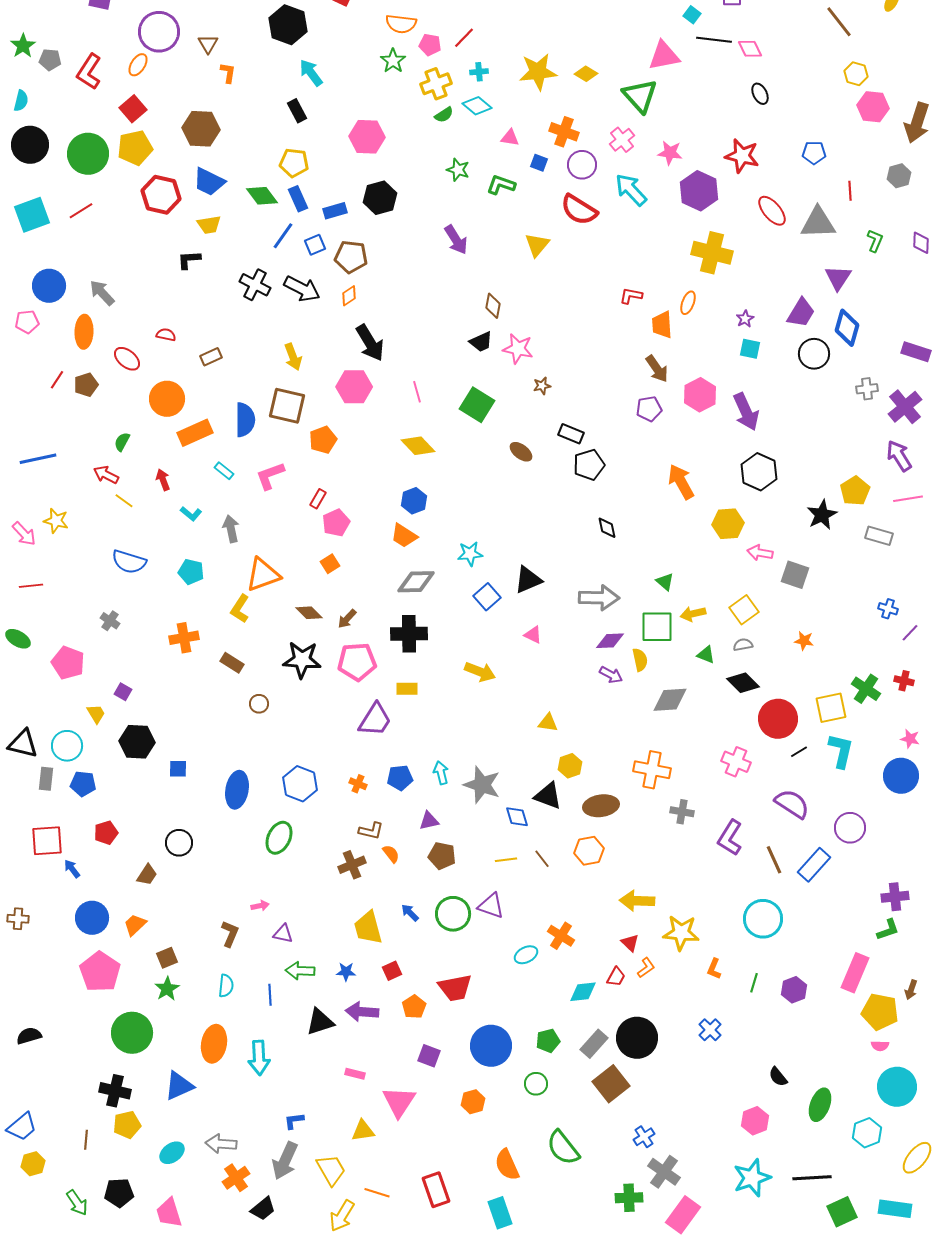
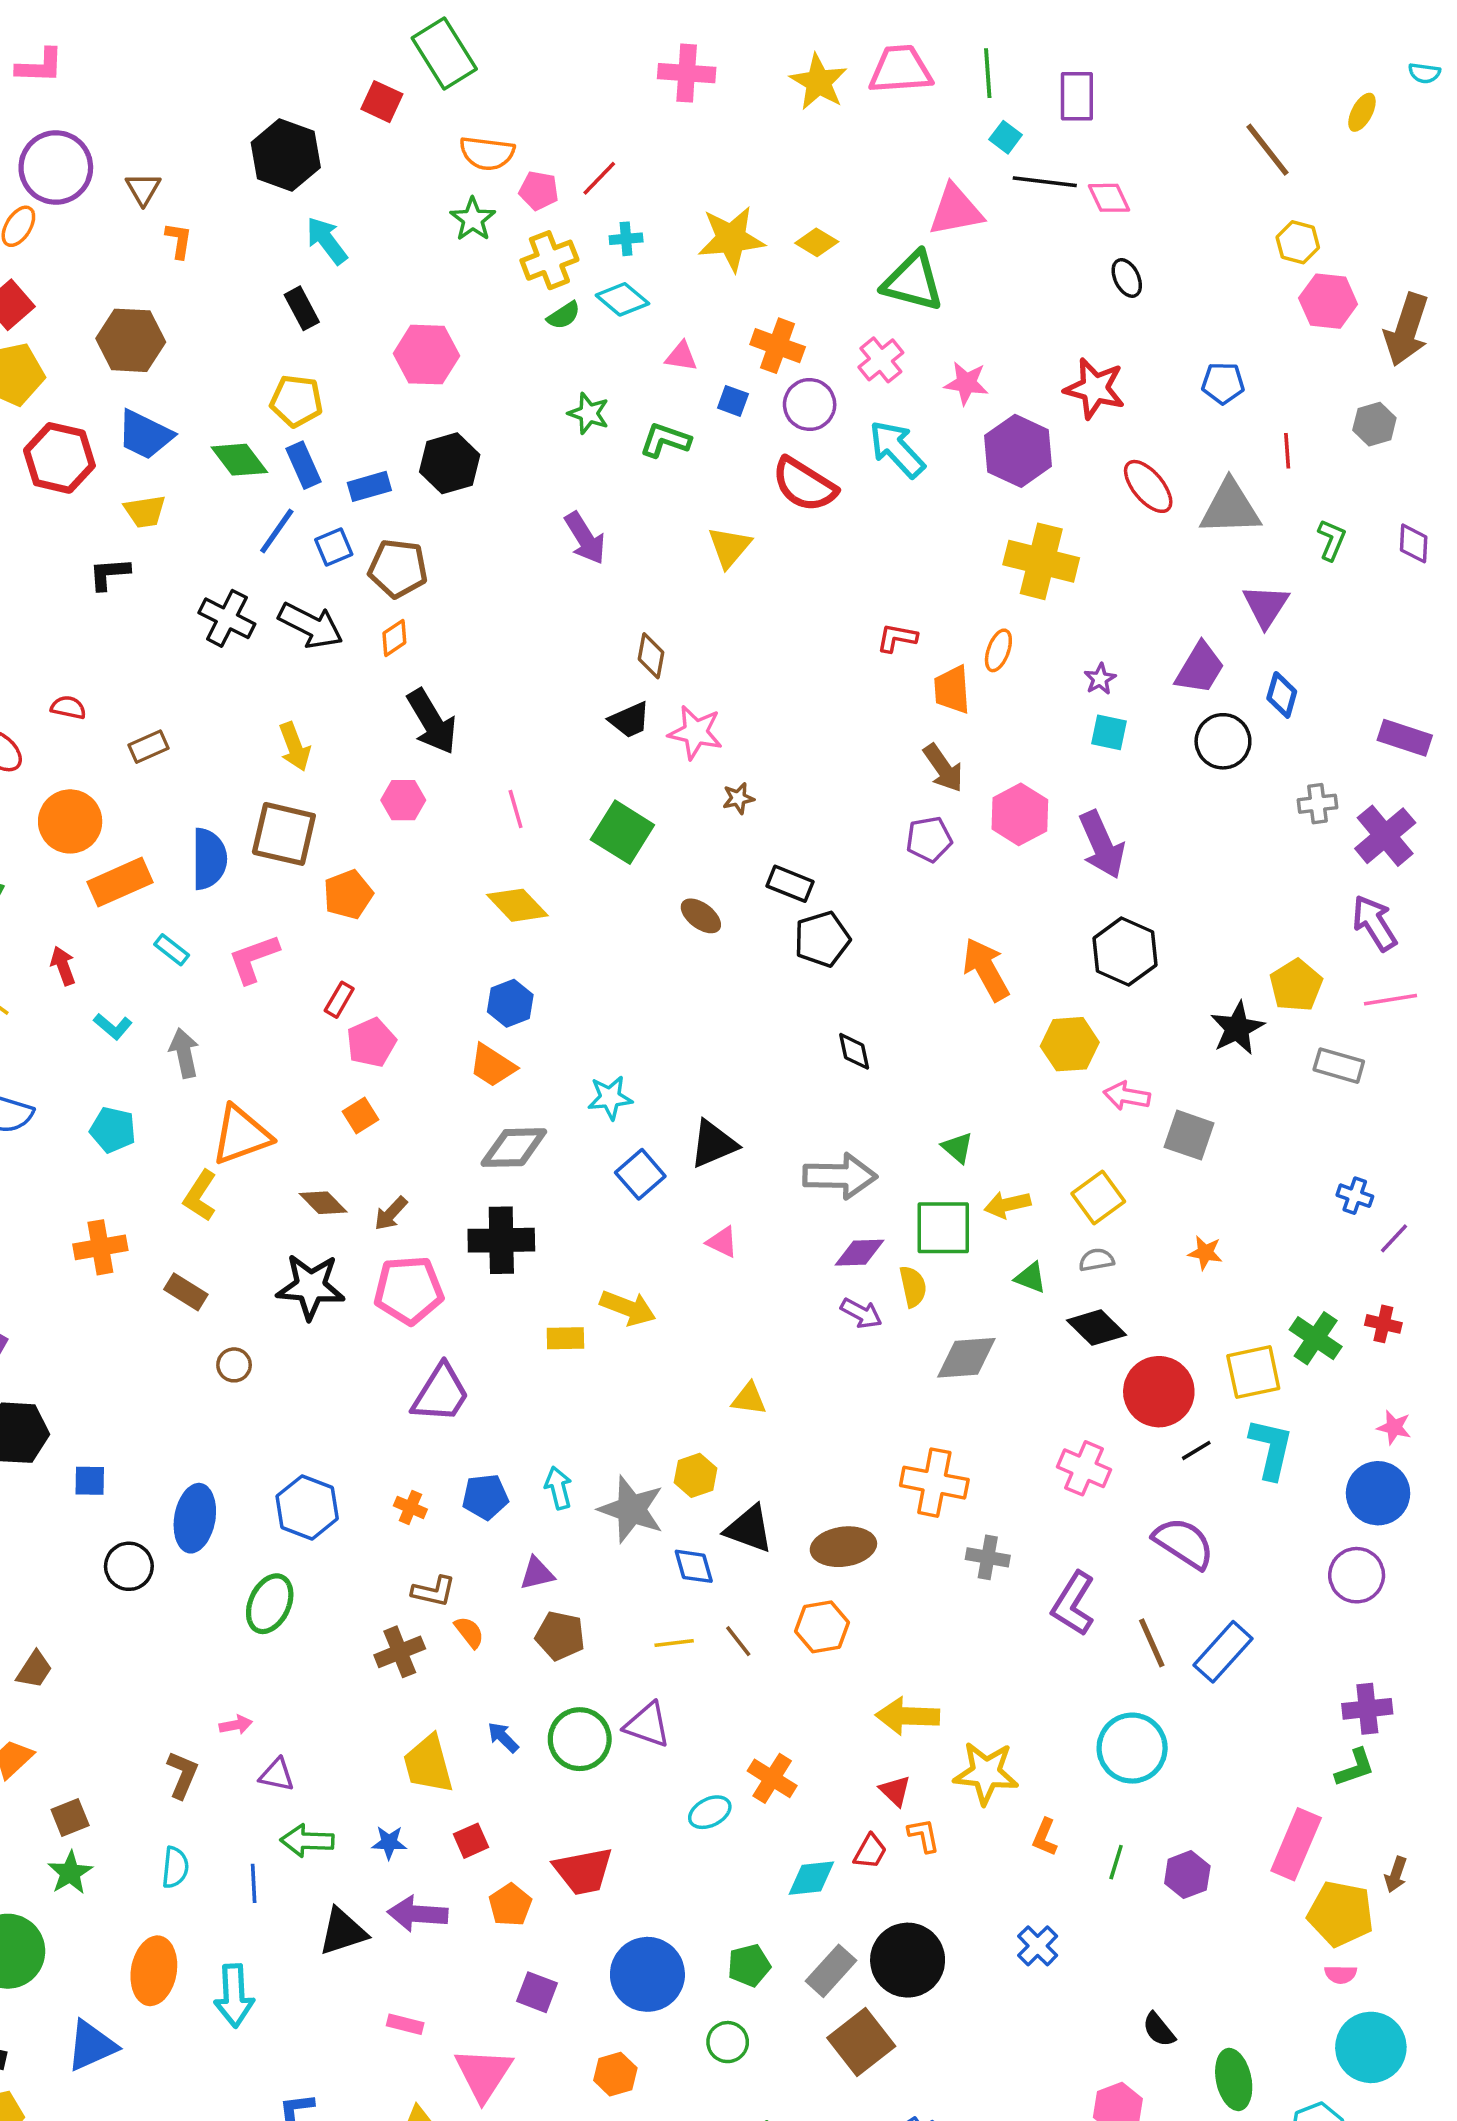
green triangle: (640, 96) -> (913, 282), turned -33
blue diamond: (847, 328) -> (1282, 695), size x0.7
pink hexagon: (354, 387) -> (403, 800), size x0.7
yellow rectangle: (407, 689) -> (565, 1338), moved
yellow hexagon: (570, 766) -> (696, 1475), moved
purple circle: (850, 828) -> (1357, 1575), moved
black circle: (179, 843) -> (129, 1566), moved
orange L-shape: (646, 968) -> (924, 1835), turned -65
green ellipse: (820, 1105) -> (1234, 2079), turned -32

